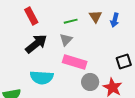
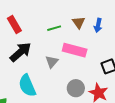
gray triangle: (66, 40) -> (52, 62), moved
pink rectangle: (75, 62) -> (75, 50), moved
cyan semicircle: (42, 77) -> (27, 86), turned 65

